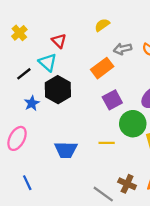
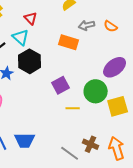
orange rectangle: (102, 68) -> (69, 42), turned 54
purple square: (112, 100) -> (61, 85), moved
blue trapezoid: (66, 150) -> (25, 140), moved

